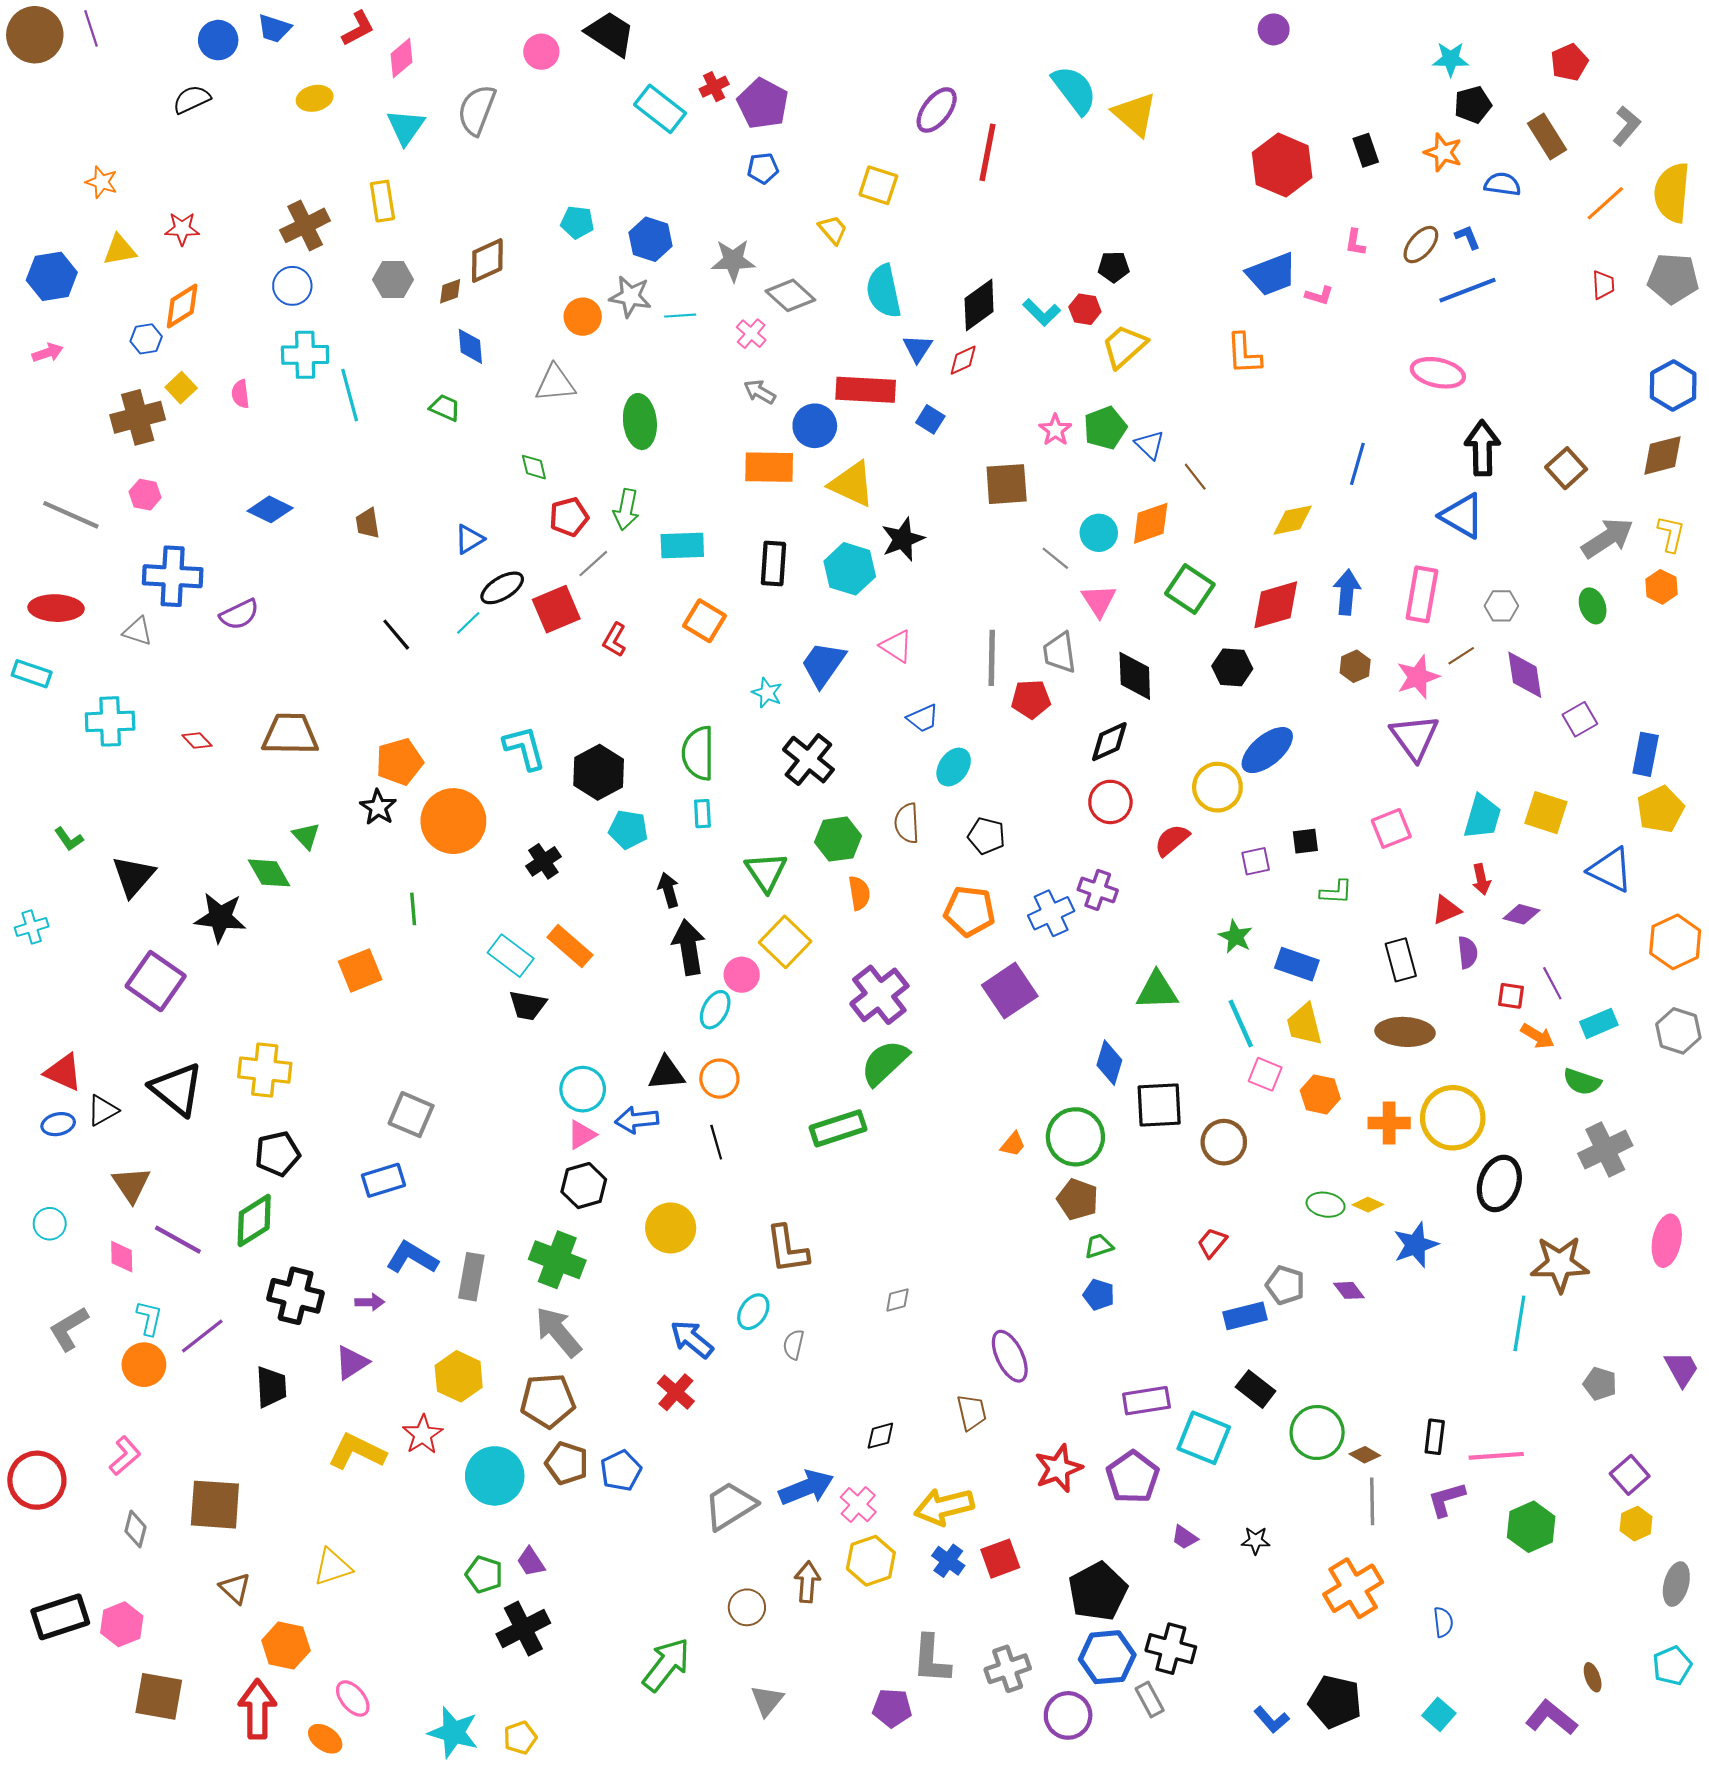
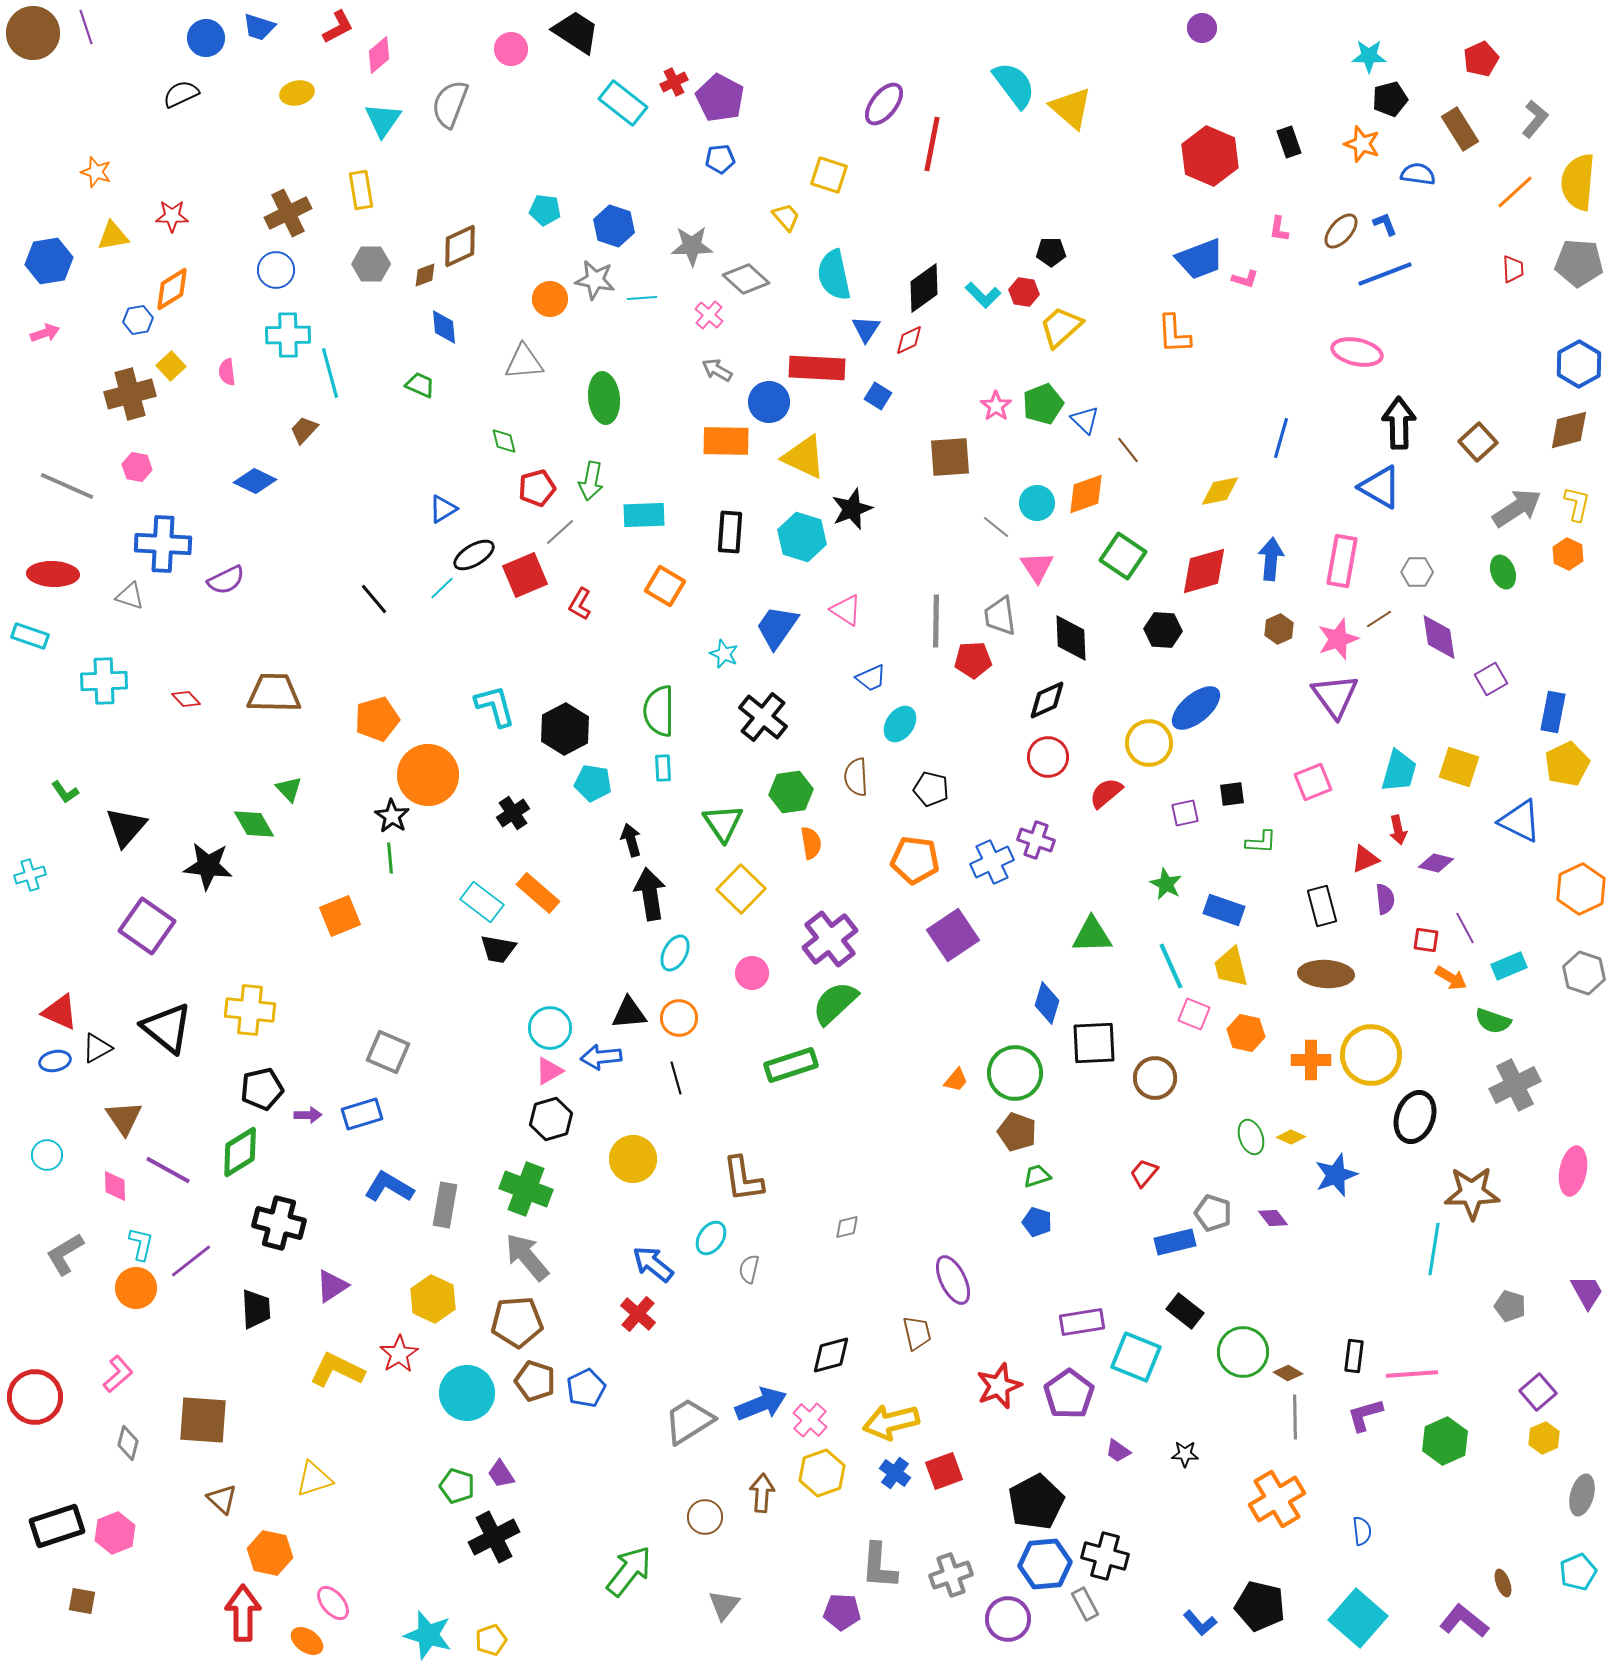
brown trapezoid: (368, 523) -> (304, 430), moved, turned 52
black star: (378, 807) -> (392, 816), moved
pink circle: (742, 975) -> (752, 973), moved
green ellipse: (1326, 1205) -> (1251, 1137), turned 60
purple arrow: (370, 1302) -> (308, 1115), moved
black diamond: (880, 1436) -> (831, 1355), size x1.4
brown square: (159, 1696) -> (82, 1601), moved, size x0.6
cyan square: (1439, 1714) -> (1358, 1618), size x1.8

